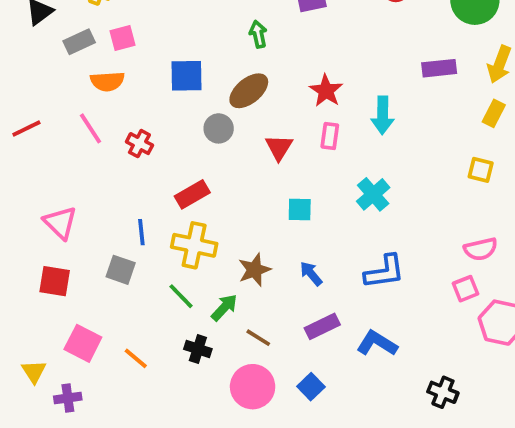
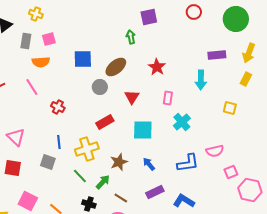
green arrow: (258, 34) -> (131, 37), moved
gray rectangle: (79, 42) -> (26, 41), turned -56
cyan arrow: (383, 115) -> (201, 80), moved
pink rectangle: (330, 136) -> (168, 98), moved
red cross: (139, 144) -> (58, 107), moved
yellow square: (481, 170) -> (230, 108), moved
red rectangle: (192, 194) -> (105, 122), moved
cyan square: (300, 209) -> (143, 130), size x1.5
yellow cross: (194, 245) -> (87, 149), turned -30
pink semicircle: (481, 249) -> (215, 151), moved

